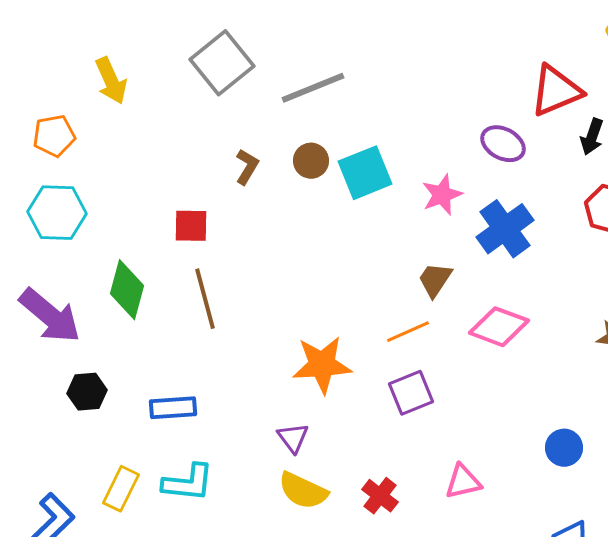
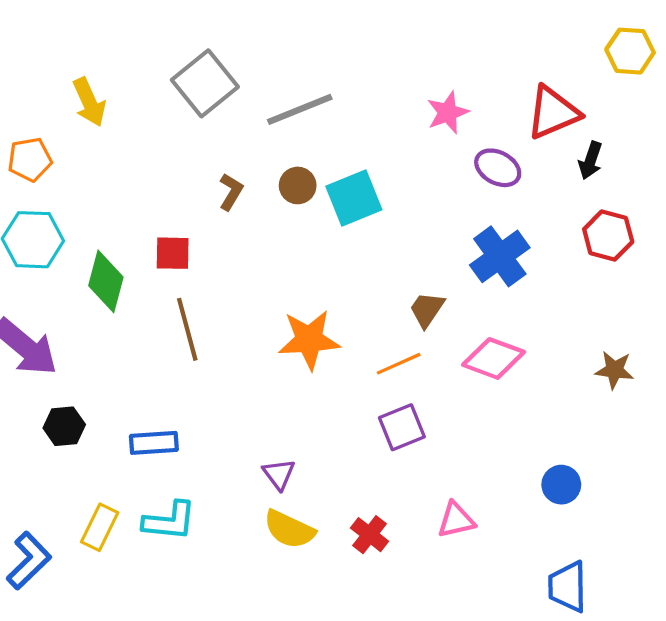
pink star: (442, 195) -> (448, 113), moved
green diamond: (127, 290) -> (106, 281), moved
orange star: (322, 365) -> (309, 340), moved

